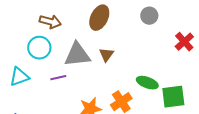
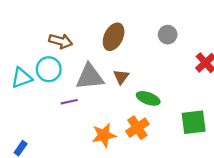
cyan triangle: (19, 77) -> (22, 78), moved
green ellipse: (147, 83) -> (148, 98), moved

